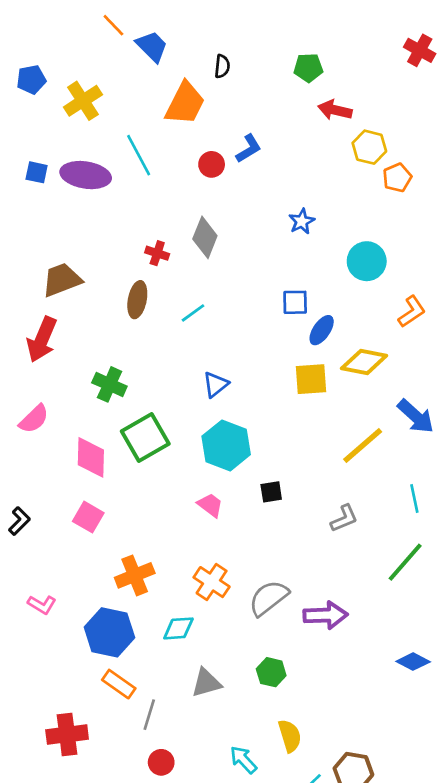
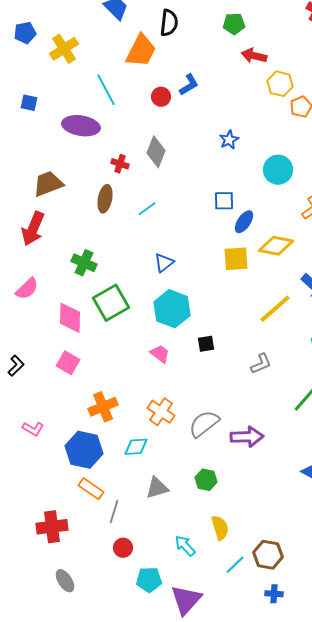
black semicircle: (222, 66) -> (169, 23), size x1.5
purple ellipse: (86, 175) -> (81, 126), moved

